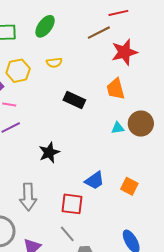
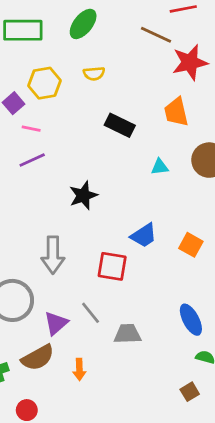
brown line: (99, 33) -> (156, 35), turned 50
cyan triangle: (118, 128) -> (160, 167), moved
gray line: (67, 234) -> (91, 313), moved

